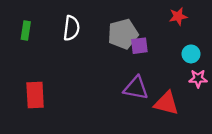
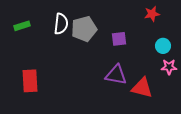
green rectangle: (26, 30) -> (22, 26), turned 63
gray pentagon: (123, 34) -> (84, 29), moved

